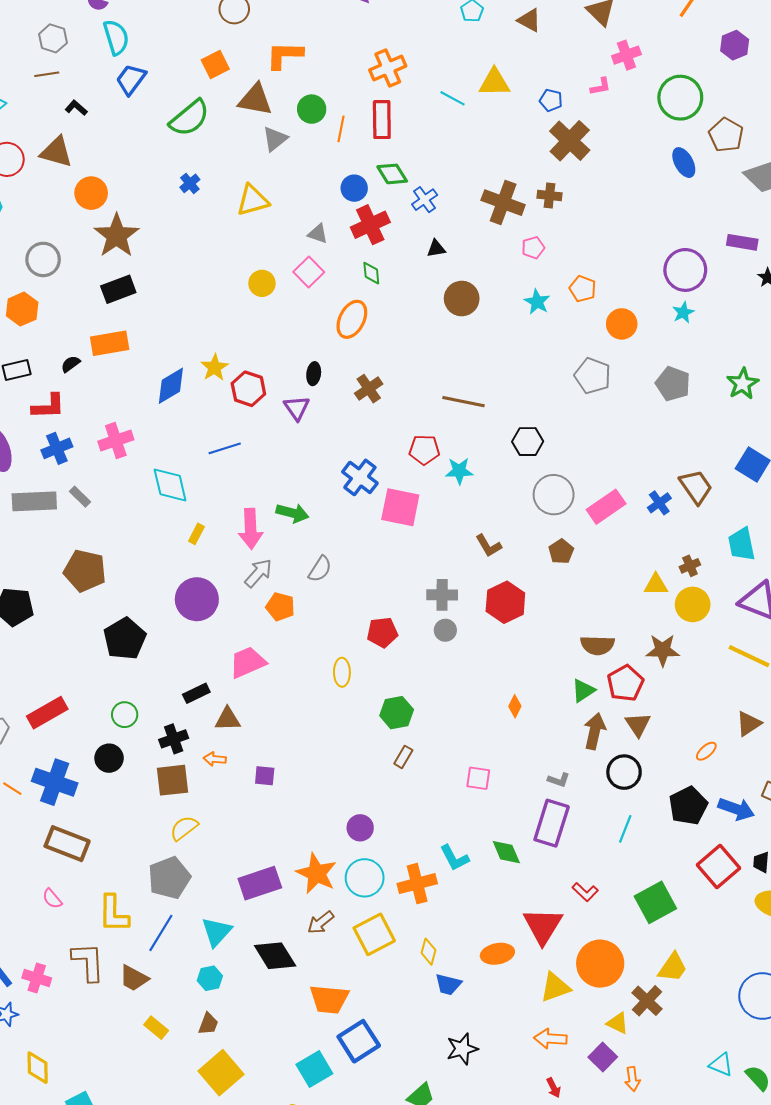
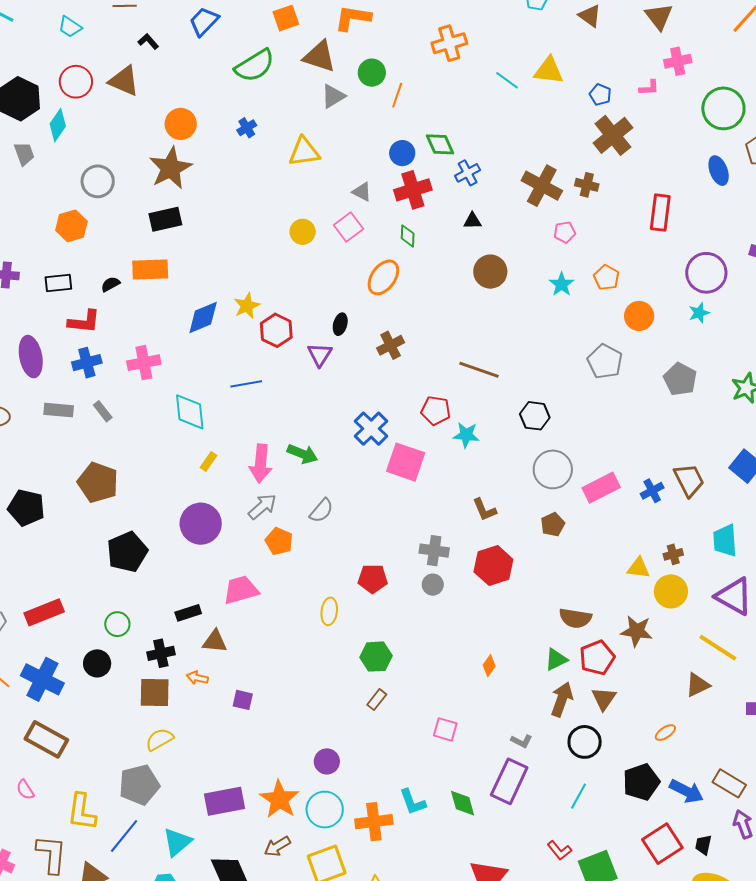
red rectangle: (382, 120) -> (660, 213), moved
orange circle: (91, 193) -> (181, 124), moved
gray rectangle: (34, 501) -> (59, 410), size x0.7
brown triangle: (749, 724) -> (698, 685), moved
red L-shape: (585, 892) -> (559, 850), moved

